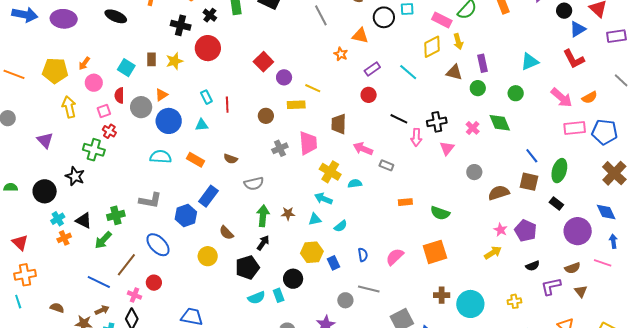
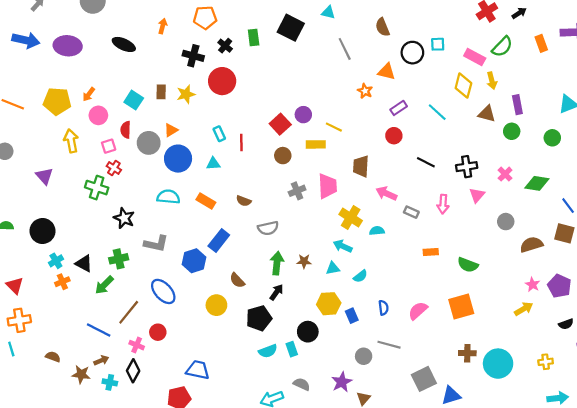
yellow diamond: (432, 47) -> (463, 86), turned -50
red square: (263, 62) -> (280, 124), moved
green diamond: (500, 123) -> (537, 183), moved, turned -60
pink arrow: (416, 137) -> (443, 204), moved
black star: (75, 176) -> (124, 218), moved

